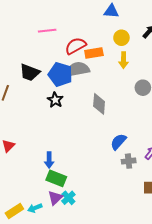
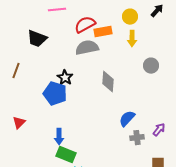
black trapezoid: (30, 72) -> (37, 39), moved
blue pentagon: (60, 74) -> (55, 94), moved

